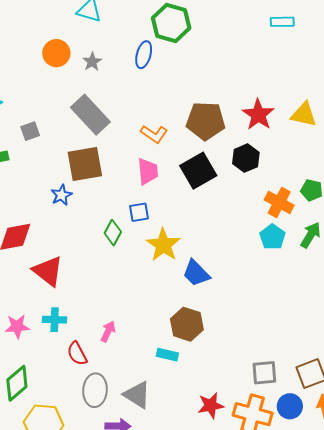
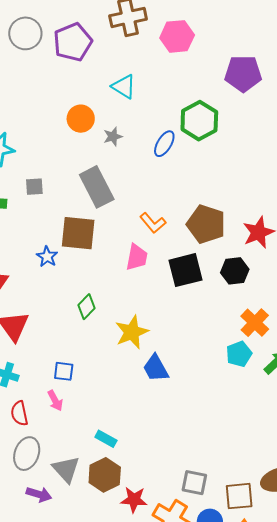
blue star: (61, 195) -> (47, 257), turned -30
blue square: (139, 212) -> (64, 371), moved
brown hexagon: (187, 324) -> (105, 475), moved
pink arrow: (108, 331) -> (55, 401), turned 110

